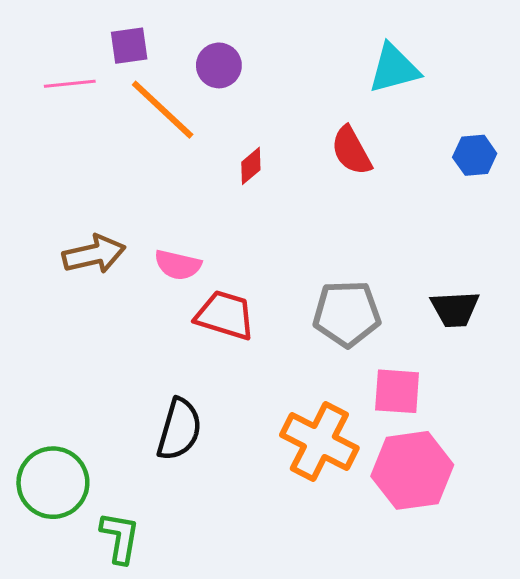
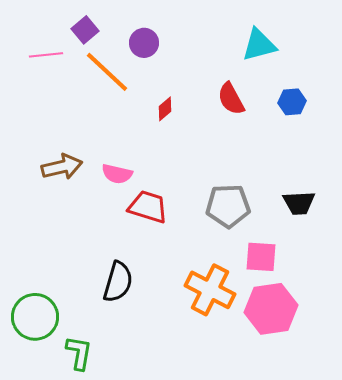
purple square: (129, 46) -> (85, 30), turned -32
blue hexagon: (475, 155) -> (292, 102), moved

